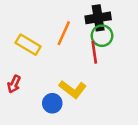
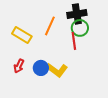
red arrow: (14, 84) -> (19, 66), moved
blue circle: (52, 103) -> (41, 68), moved

